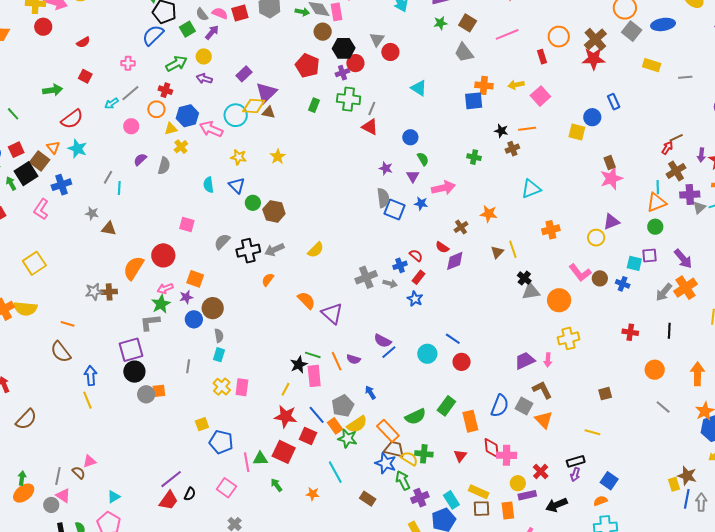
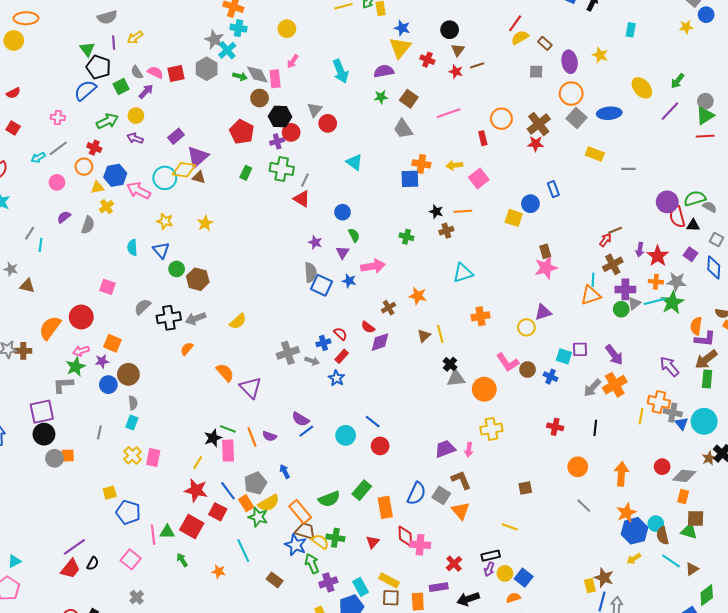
red star: (594, 59) -> (536, 144), size x0.7
green circle: (655, 227) -> (621, 309), moved
yellow circle: (518, 483) -> (505, 573), moved

